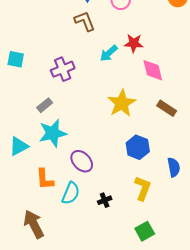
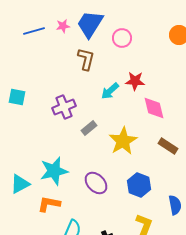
brown L-shape: (85, 21) -> (86, 59), turned 35
gray rectangle: (45, 105) -> (89, 128), moved
purple ellipse: (82, 161) -> (96, 183), moved
orange L-shape: (45, 179) -> (49, 204), moved, turned 105

